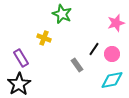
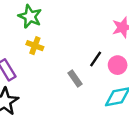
green star: (62, 14) -> (30, 16), moved

